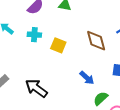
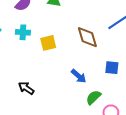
yellow square: (58, 45) -> (48, 43), turned -35
black arrow: (36, 88) -> (26, 88), size x0.7

